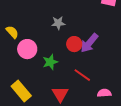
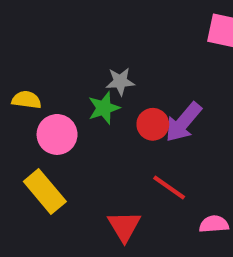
yellow semicircle: (12, 32) -> (26, 100), turned -40
green star: (50, 62) -> (104, 108), moved
yellow rectangle: (21, 91) -> (45, 192), moved

